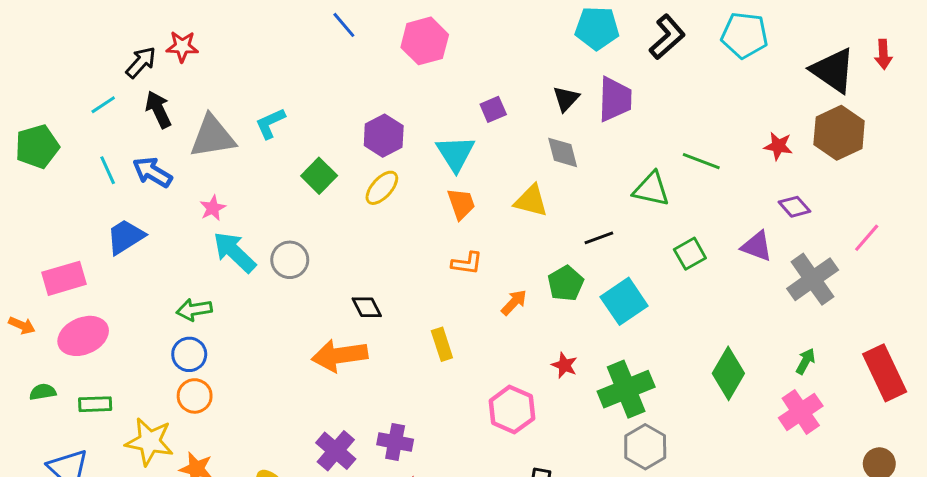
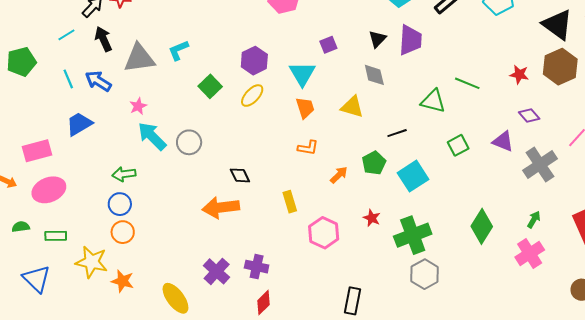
pink hexagon: (512, 410) -> (324, 233), moved

